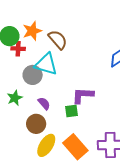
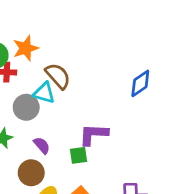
brown semicircle: (58, 40) -> (58, 76), moved
cyan triangle: (46, 64) -> (44, 93), size x0.7

